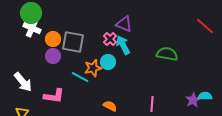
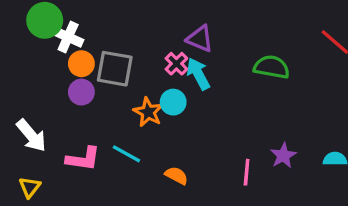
white cross: (32, 28) -> (68, 37), moved
green semicircle: (167, 54) -> (272, 67), moved
orange star: (93, 68) -> (148, 112), turned -30
cyan line: (80, 77) -> (126, 154), moved
purple star: (193, 100) -> (283, 155), moved

